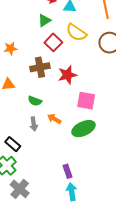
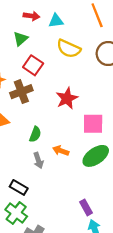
green triangle: (44, 20) -> (21, 39), moved
red square: (53, 42) -> (33, 65), moved
brown cross: (40, 67) -> (21, 92), moved
green semicircle: (35, 101) -> (35, 134), turned -80

